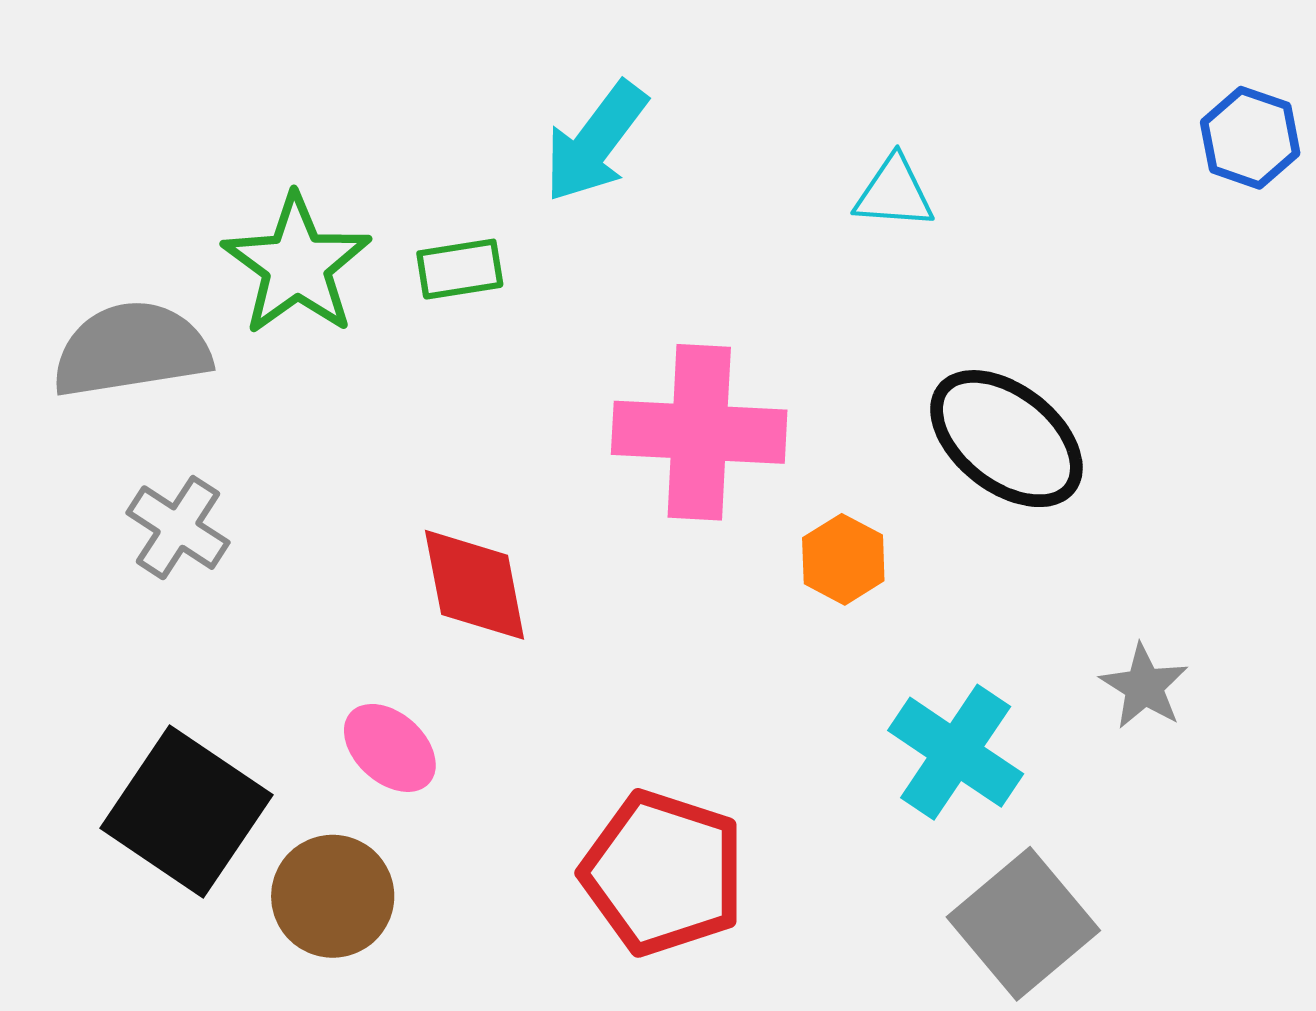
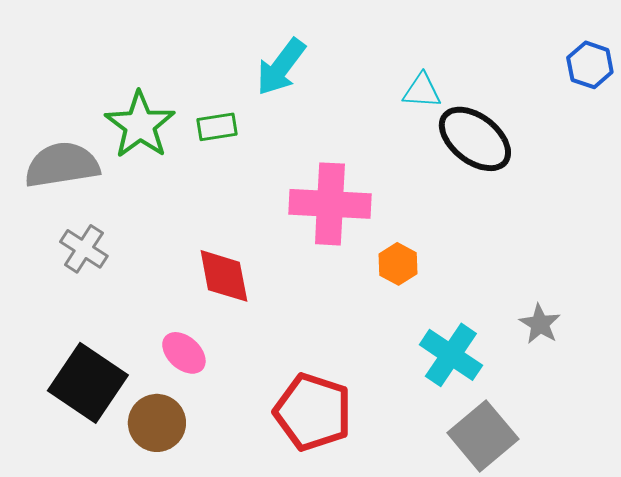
black ellipse: (1006, 439) -> (475, 139), moved

